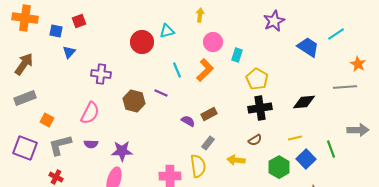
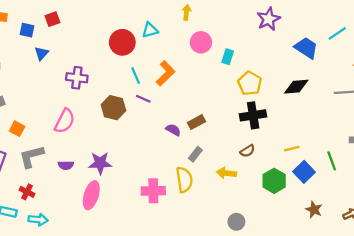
cyan line: (177, 70) -> (136, 76), moved
orange L-shape: (205, 70) -> (165, 73), moved
black diamond: (304, 102) -> (296, 87), moved
purple semicircle: (91, 144) -> (66, 165), moved

